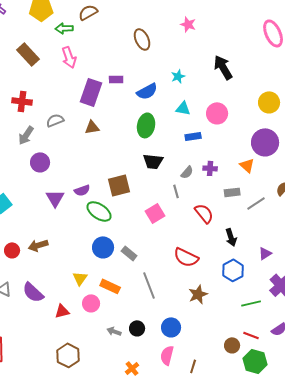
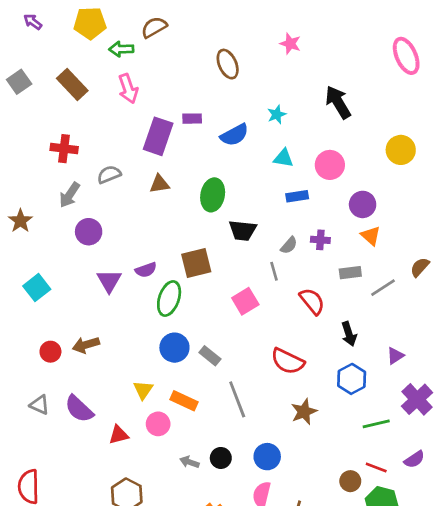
green ellipse: (146, 125) -> (213, 195), moved
purple circle: (265, 142) -> (363, 204), moved, size x0.7
green ellipse: (99, 211) -> (169, 298), turned 75

